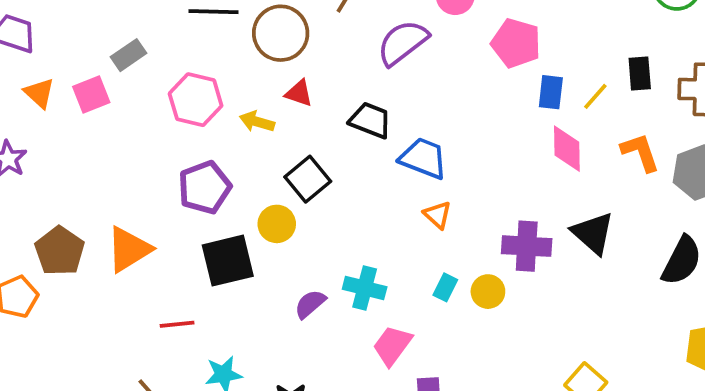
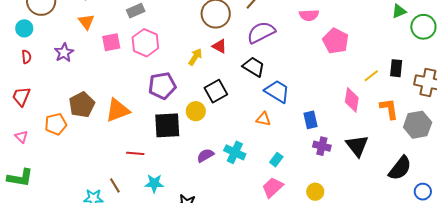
purple semicircle: (403, 43) -> (261, 32), moved
blue rectangle: (551, 92) -> (310, 120), moved, turned -30
pink square: (91, 95) -> (111, 42), moved
pink hexagon: (196, 100) -> (145, 43), moved
yellow arrow: (257, 122) -> (195, 57), turned 96
orange triangle: (438, 215) -> (263, 119), moved, turned -42
purple cross: (527, 246) -> (322, 146), size x0.7
yellow circle: (488, 292) -> (315, 192), moved
pink trapezoid: (392, 345) -> (272, 187), moved

